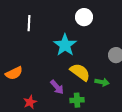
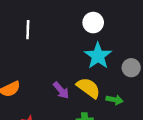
cyan star: (65, 45) -> (98, 56), moved
purple arrow: (57, 87) -> (61, 90), moved

